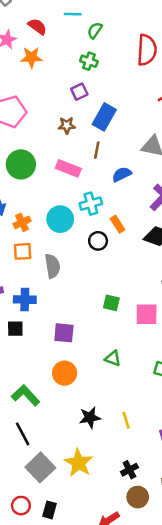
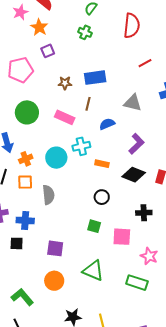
orange star: (31, 57) -> (39, 27), turned 30
purple square: (79, 92) -> (48, 51), moved
blue rectangle: (104, 117) -> (95, 78), turned 50
orange rectangle: (117, 224) -> (102, 164), turned -48
black circle: (98, 241) -> (102, 197), moved
green triangle: (113, 358) -> (93, 271), size x1.6

